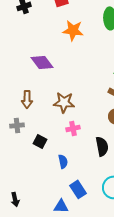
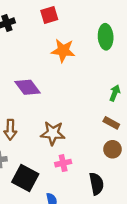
black square: (40, 141) -> (25, 178), size x1.6

